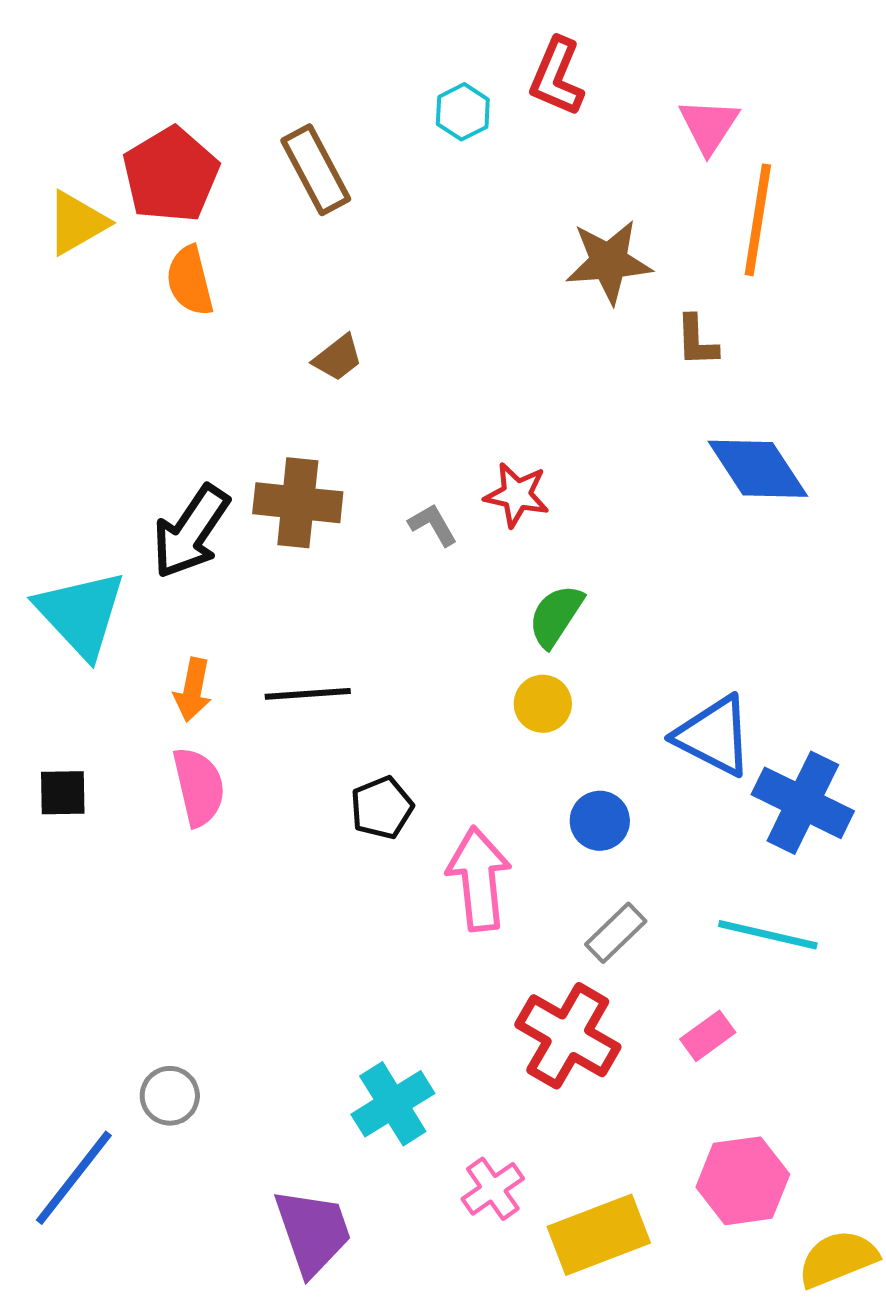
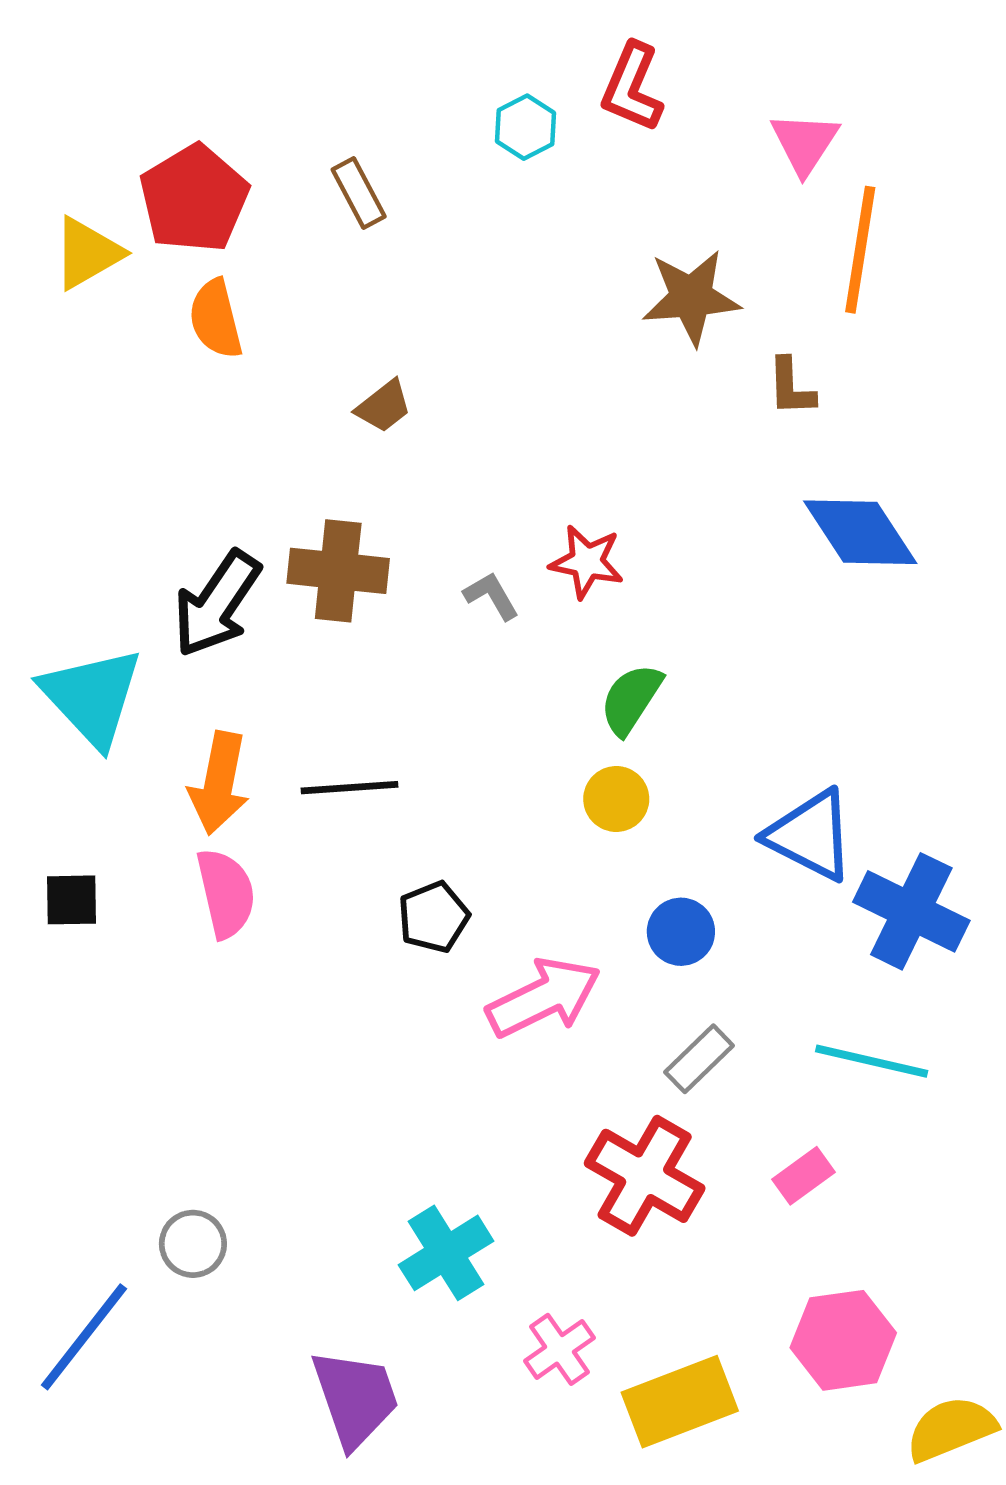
brown rectangle: (316, 170) -> (359, 193), size x0.7
orange arrow: (193, 690) -> (219, 783), size x1.4
pink arrow: (479, 879) -> (544, 998), turned 70

